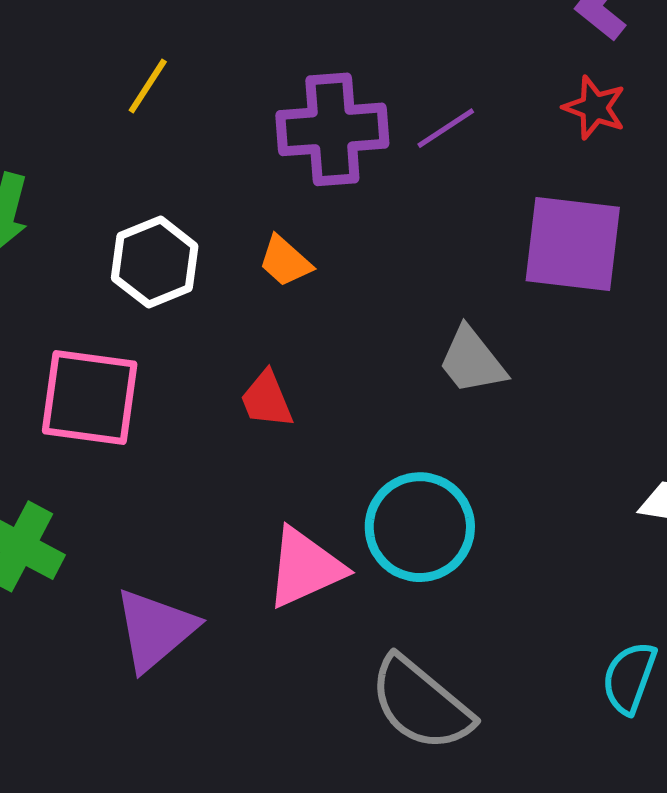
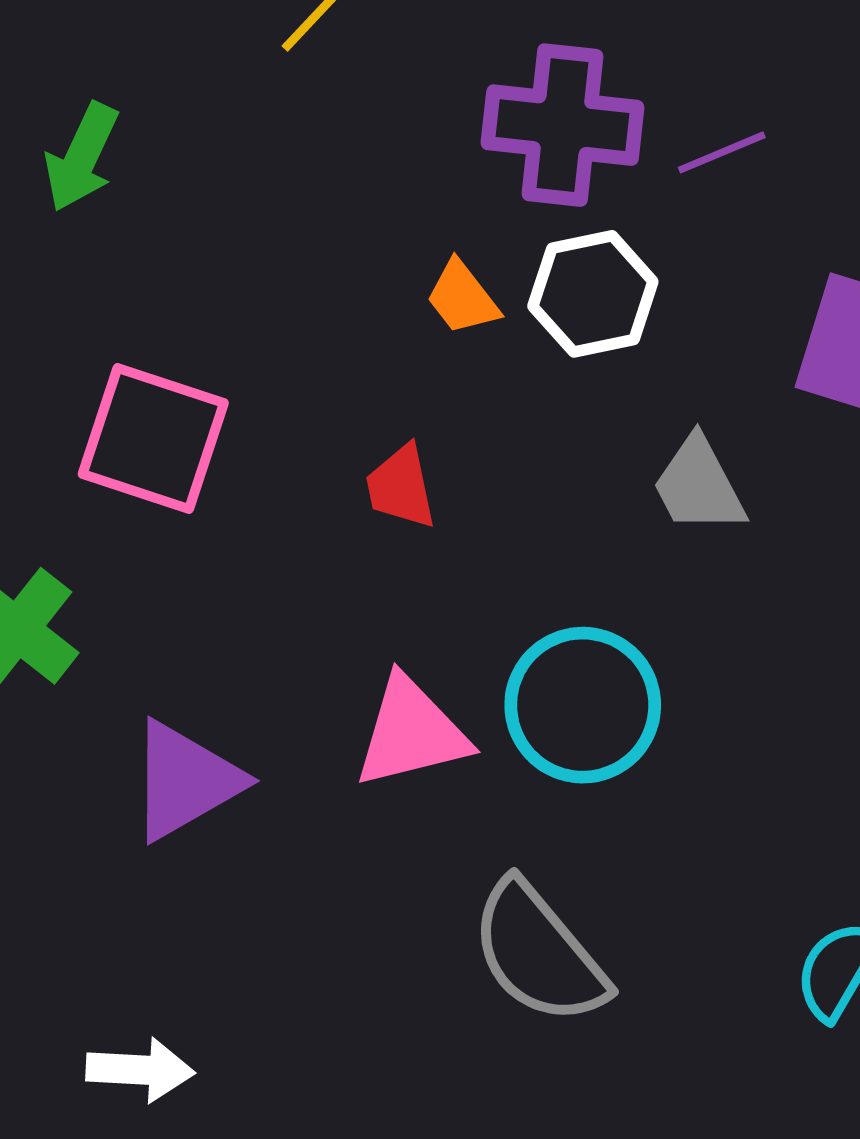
white hexagon: (155, 262) -> (593, 294), moved

